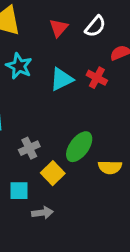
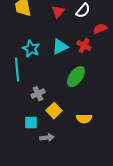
cyan star: (19, 66) -> (31, 49), moved
green ellipse: (79, 147) -> (76, 77), moved
yellow semicircle: (110, 167) -> (84, 119), moved

